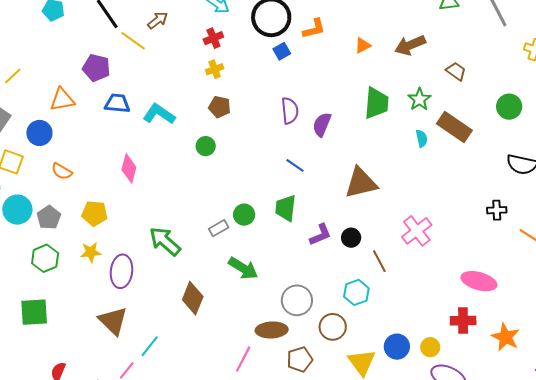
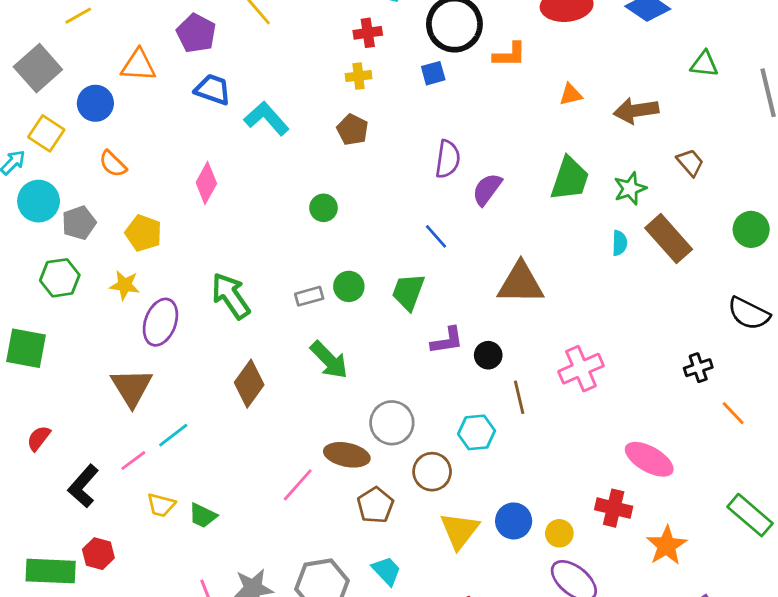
blue square: (282, 51) -> (433, 73), moved
green circle: (206, 146) -> (324, 208), moved
black cross: (497, 210) -> (698, 368), turned -30
brown pentagon: (300, 360) -> (375, 505), turned -30

